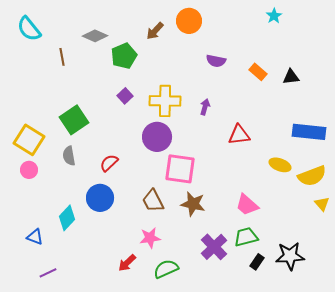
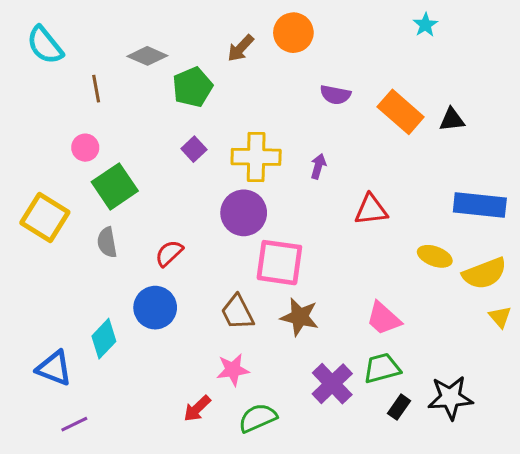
orange rectangle: (258, 72) -> (401, 112), size x1.6
pink circle: (29, 170) -> (85, 148), moved
blue triangle: (35, 237) -> (54, 368), size x1.4

